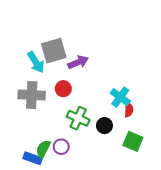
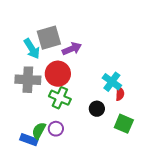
red circle: (63, 89) -> (58, 74), size x1.6
green cross: (78, 118) -> (60, 98), moved

